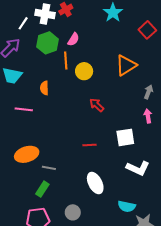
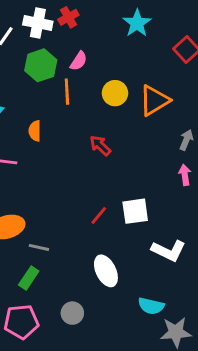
yellow circle: (84, 71) -> (115, 93), moved
red arrow: (97, 105) -> (100, 146), moved
white square: (125, 137) -> (135, 211), moved
red line: (89, 145) -> (99, 215), turned -48

